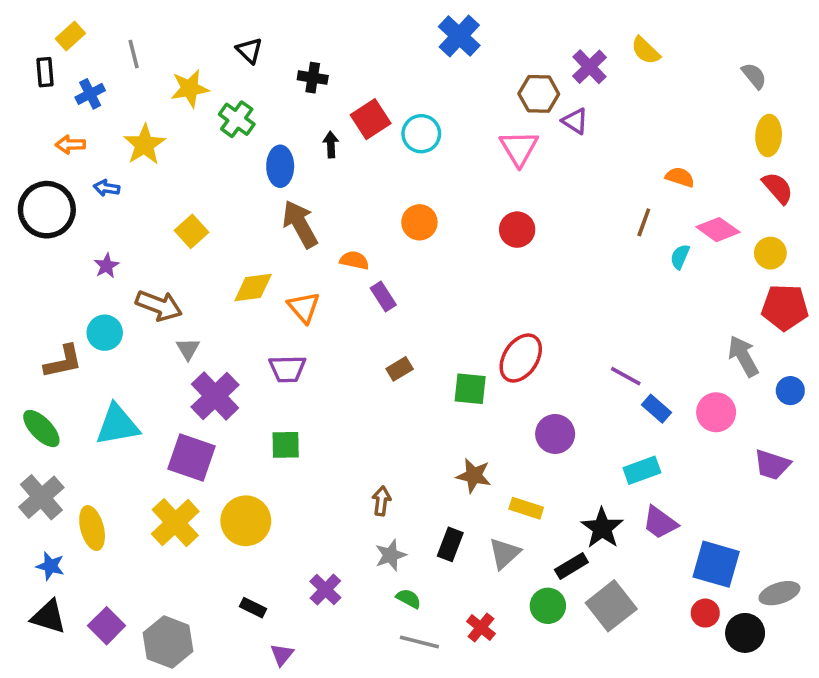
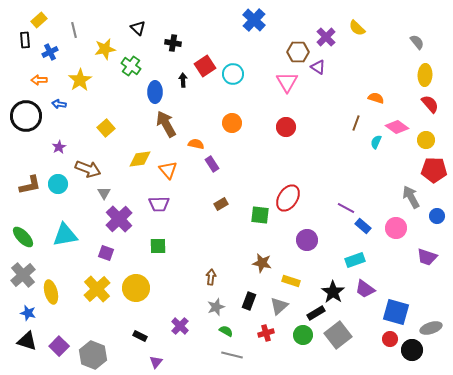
brown L-shape: (63, 362) -> (30, 185), moved
purple square: (192, 457) -> (106, 253), size x0.6
red cross: (481, 628) -> (266, 333), moved, turned 35

